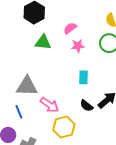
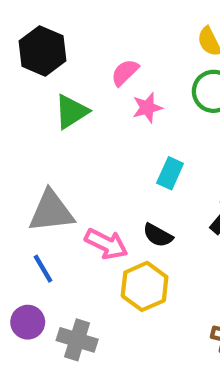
green triangle: (43, 42) -> (71, 112), turned -30
cyan rectangle: (84, 77) -> (170, 173), turned 32
black semicircle: (87, 106) -> (158, 235), moved

